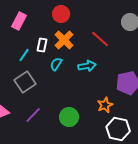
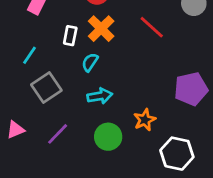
cyan line: (24, 55) -> (29, 55), moved
cyan arrow: (87, 66) -> (100, 96), moved
orange star: (105, 105) -> (145, 120), moved

